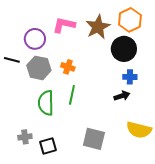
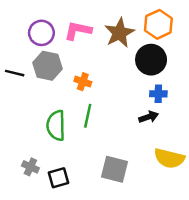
purple circle: (35, 39) -> (41, 33), moved
gray hexagon: (39, 68) -> (48, 66), moved
gray cross: (25, 137) -> (30, 167), turned 32

